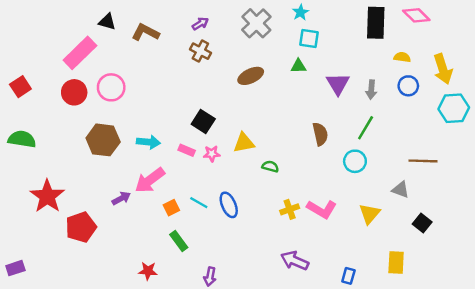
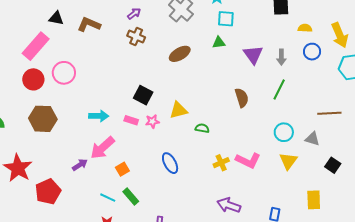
brown hexagon: (103, 140) -> (43, 119), moved
cyan circle: (355, 161) -> (284, 132), moved
cyan line: (199, 203) -> (108, 198), moved

